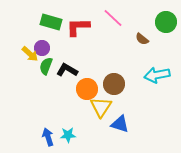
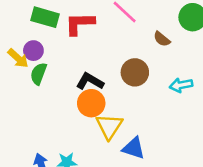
black L-shape: (67, 70) -> (90, 81), moved
cyan arrow: (157, 75) -> (181, 85), size x0.7
brown circle: (114, 84) -> (135, 72), moved

